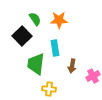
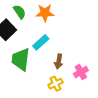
cyan rectangle: (55, 48) -> (41, 42), turned 56
yellow cross: (49, 89) -> (56, 84), moved, turned -32

